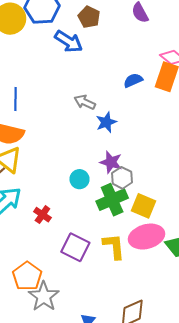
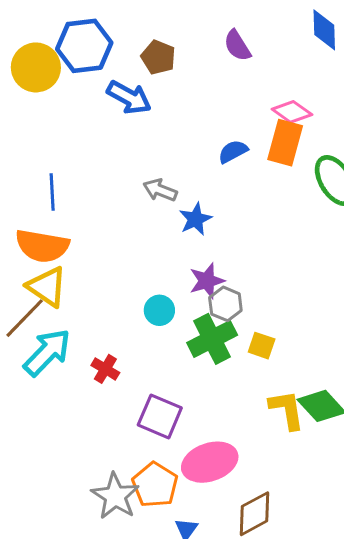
purple star: (111, 162) -> (207, 281), turned -30
yellow square: (144, 206) -> (262, 346), size x0.7
pink ellipse: (146, 237) -> (210, 462), moved
yellow L-shape: (114, 246) -> (287, 410), moved
orange pentagon: (27, 276) -> (155, 485), moved

